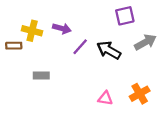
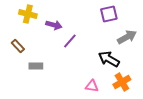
yellow cross: (32, 31) -> (28, 14), moved
brown rectangle: (14, 46) -> (18, 46), moved, turned 48
black arrow: (109, 50) -> (109, 59), moved

